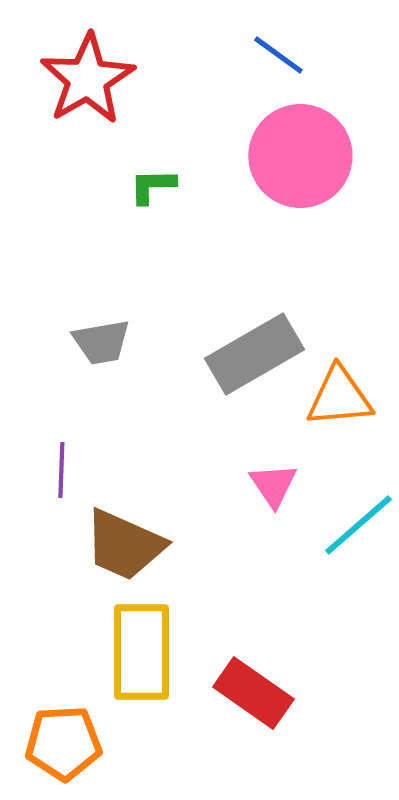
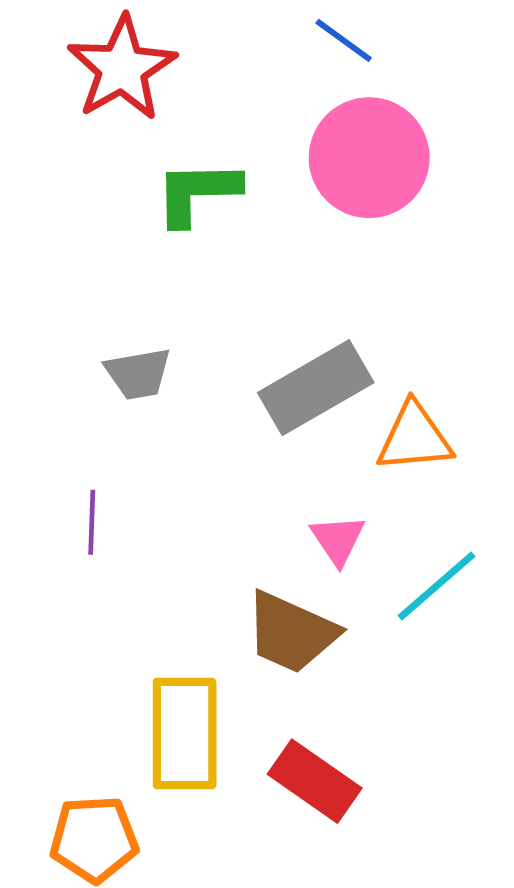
green L-shape: (152, 186) -> (197, 193), size x1.6
brown trapezoid: (124, 545) -> (291, 633), moved

